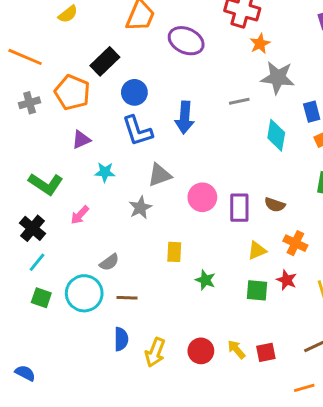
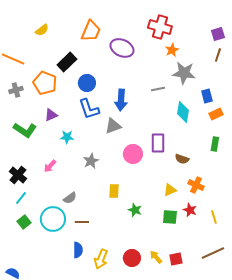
gray triangle: (160, 175) -> (113, 126), moved
green L-shape: (46, 184) -> (25, 130), moved
purple rectangle: (239, 208) -> (158, 143), moved
green square: (41, 298) -> (24, 222), turned 32

